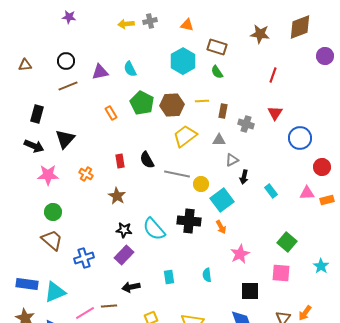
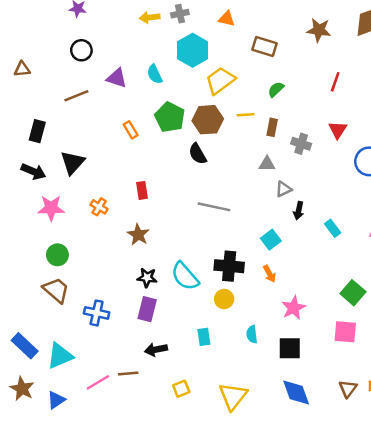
black circle: (66, 61) -> (81, 50), moved
cyan hexagon: (183, 61) -> (193, 50), moved
purple triangle: (100, 72) -> (117, 78), turned 30
green semicircle: (217, 72) -> (276, 89), moved, turned 80
yellow trapezoid: (185, 136) -> (220, 81), moved
black semicircle: (147, 160) -> (198, 154), moved
yellow circle: (201, 184) -> (224, 299), moved
cyan square: (222, 200) -> (271, 240), size x0.7
purple rectangle: (124, 255) -> (147, 309), turned -30
blue cross: (84, 258) -> (97, 313), turned 30
blue rectangle: (27, 284) -> (25, 346), turned 35
black square: (250, 291) -> (290, 348), moved

